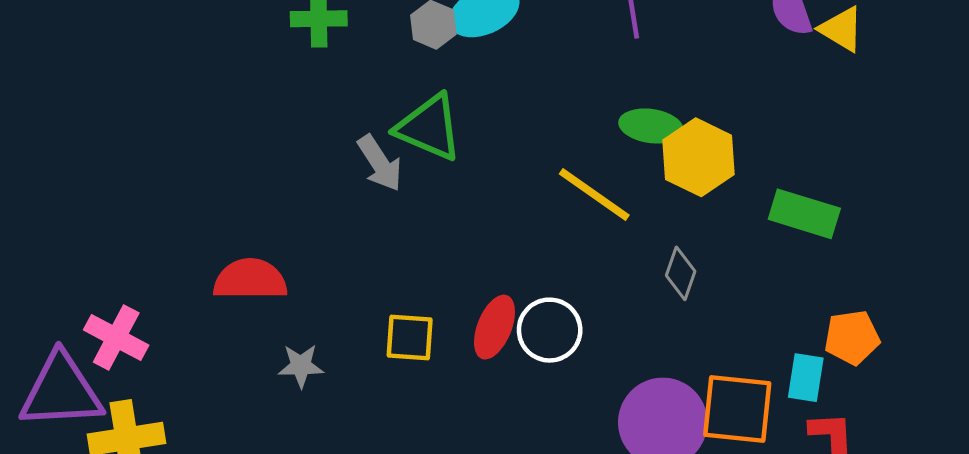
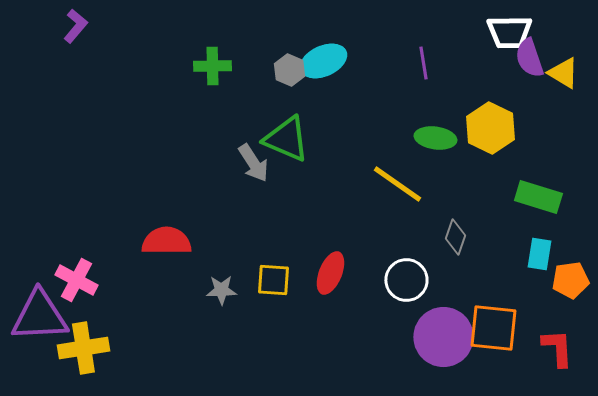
yellow hexagon: (699, 157) -> (490, 128), moved
white circle: (550, 330) -> (406, 280), moved
gray star: (301, 366) -> (221, 290), moved
cyan rectangle: (806, 378) -> (539, 254), moved

